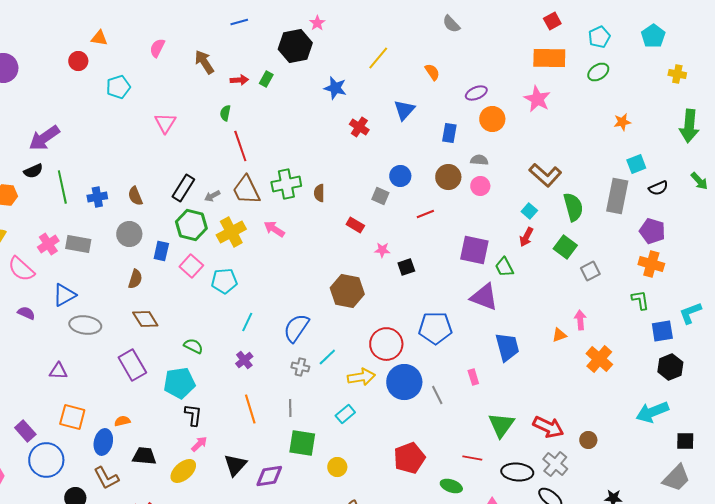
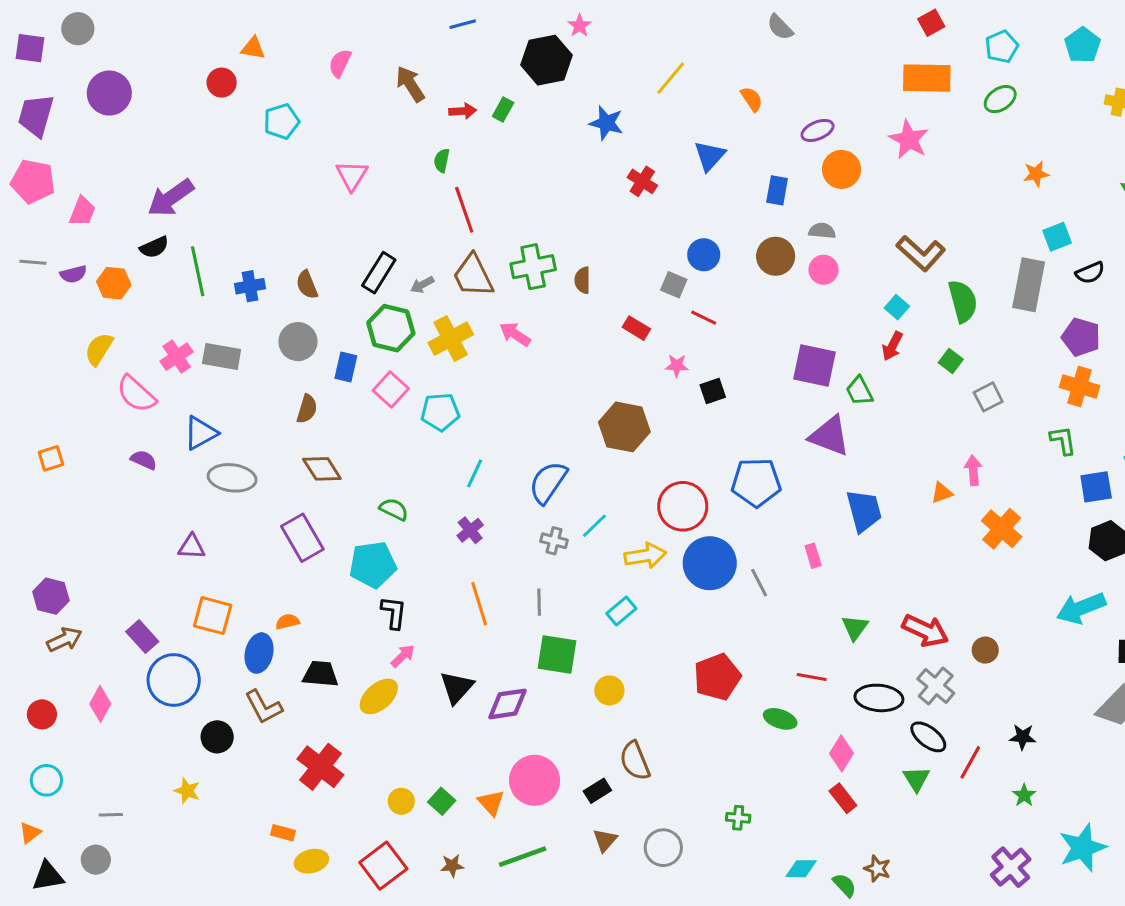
red line: (425, 214) -> (704, 318), moved, turned 48
green square: (565, 247) -> (951, 361), size x0.7
green triangle: (501, 425) -> (855, 628), size x0.7

